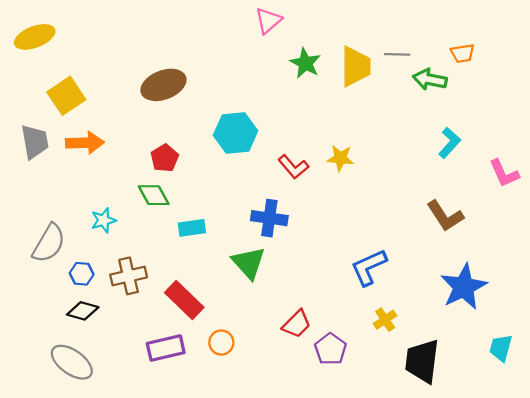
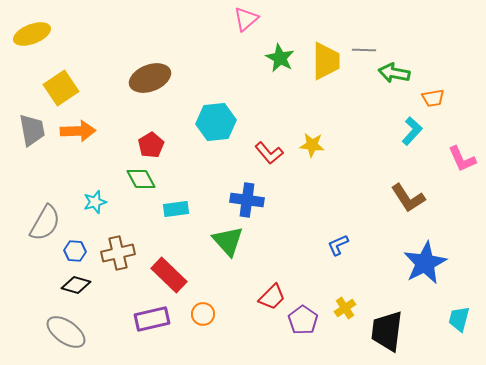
orange trapezoid: (463, 53) -> (433, 98), moved
blue L-shape: (369, 267) -> (338, 245), size x0.6
yellow cross: (385, 320) -> (345, 308), moved

